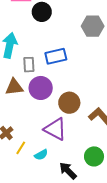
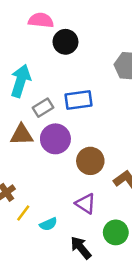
gray rectangle: (29, 65) -> (43, 108), turned 56
purple triangle: (55, 129) -> (86, 204), moved, size x0.7

